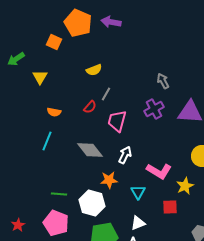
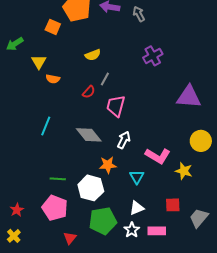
gray arrow: (163, 81) -> (139, 14), moved
purple cross: (154, 109) -> (153, 56), moved
orange semicircle: (54, 112) -> (53, 79), moved
yellow star: (185, 186) -> (184, 171), turned -30
red square: (170, 207) -> (173, 205), moved

